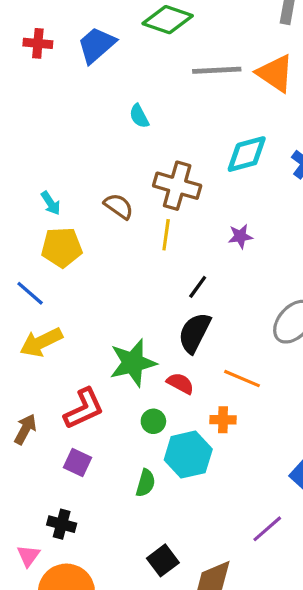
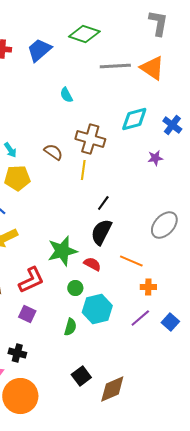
purple star: (240, 236) -> (155, 158), moved
orange cross: (223, 420) -> (148, 287), moved
purple line: (267, 529) -> (140, 318), moved

